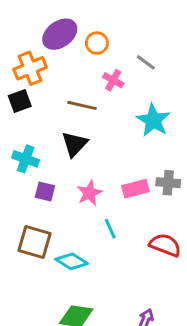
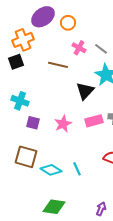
gray line: (146, 62) -> (101, 49), moved
black triangle: (75, 144) -> (85, 91), moved
cyan line: (110, 229) -> (77, 169), moved

